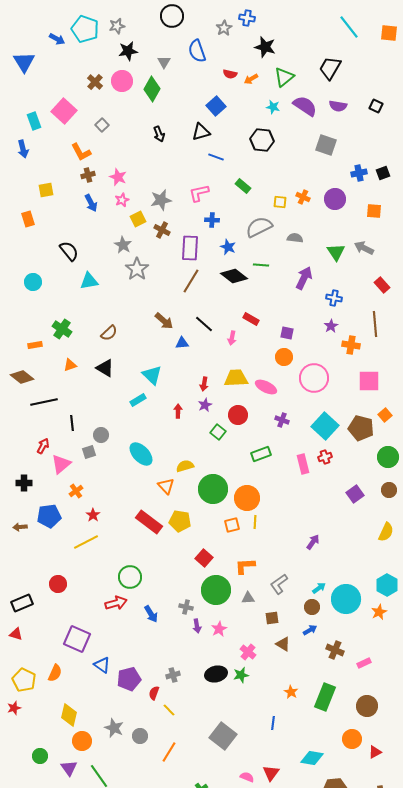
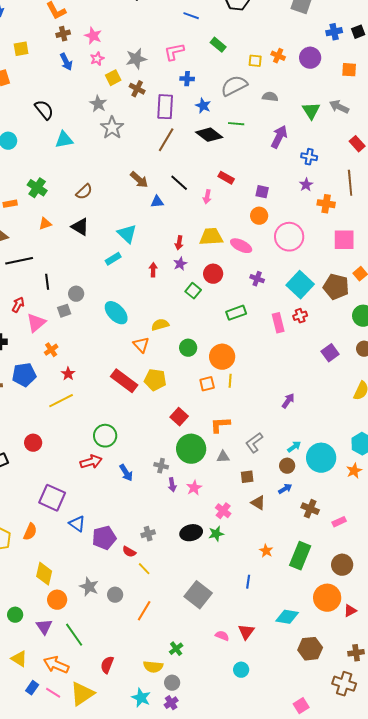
green circle: (213, 489) -> (188, 348), size x0.6
red semicircle: (154, 693) -> (129, 552), turned -80
orange circle: (352, 739) -> (327, 598), size x1.4

